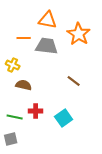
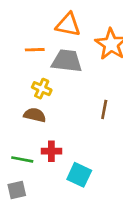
yellow cross: (13, 65) -> (42, 89), moved
brown line: (74, 81) -> (104, 109), turned 64
cyan square: (64, 118) -> (79, 175), moved, turned -30

